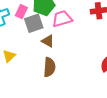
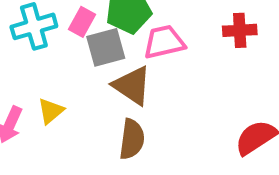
brown triangle: (48, 41) -> (132, 86), size x1.5

